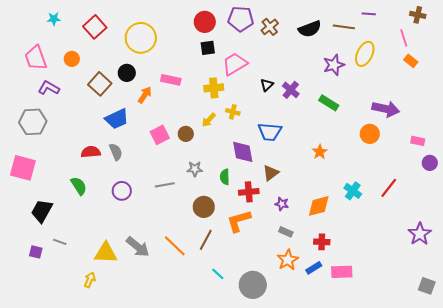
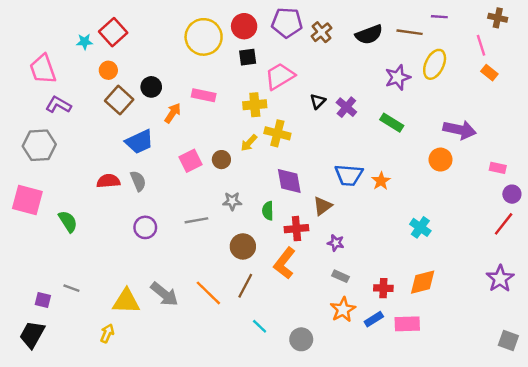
cyan star: (54, 19) -> (85, 42), moved
yellow circle: (141, 38) -> (204, 37), moved
orange circle: (72, 59) -> (108, 70), moved
yellow cross: (233, 112) -> (277, 133), size x1.5
blue trapezoid: (270, 132) -> (349, 175), moved
green semicircle: (79, 186) -> (68, 221), moved
red line: (389, 188) -> (504, 224), moved
orange diamond: (319, 206) -> (423, 282), moved
black trapezoid: (42, 211) -> (32, 335), moved
orange L-shape: (239, 221) -> (285, 263), turned -36
gray circle: (253, 285) -> (301, 339), size x0.7

